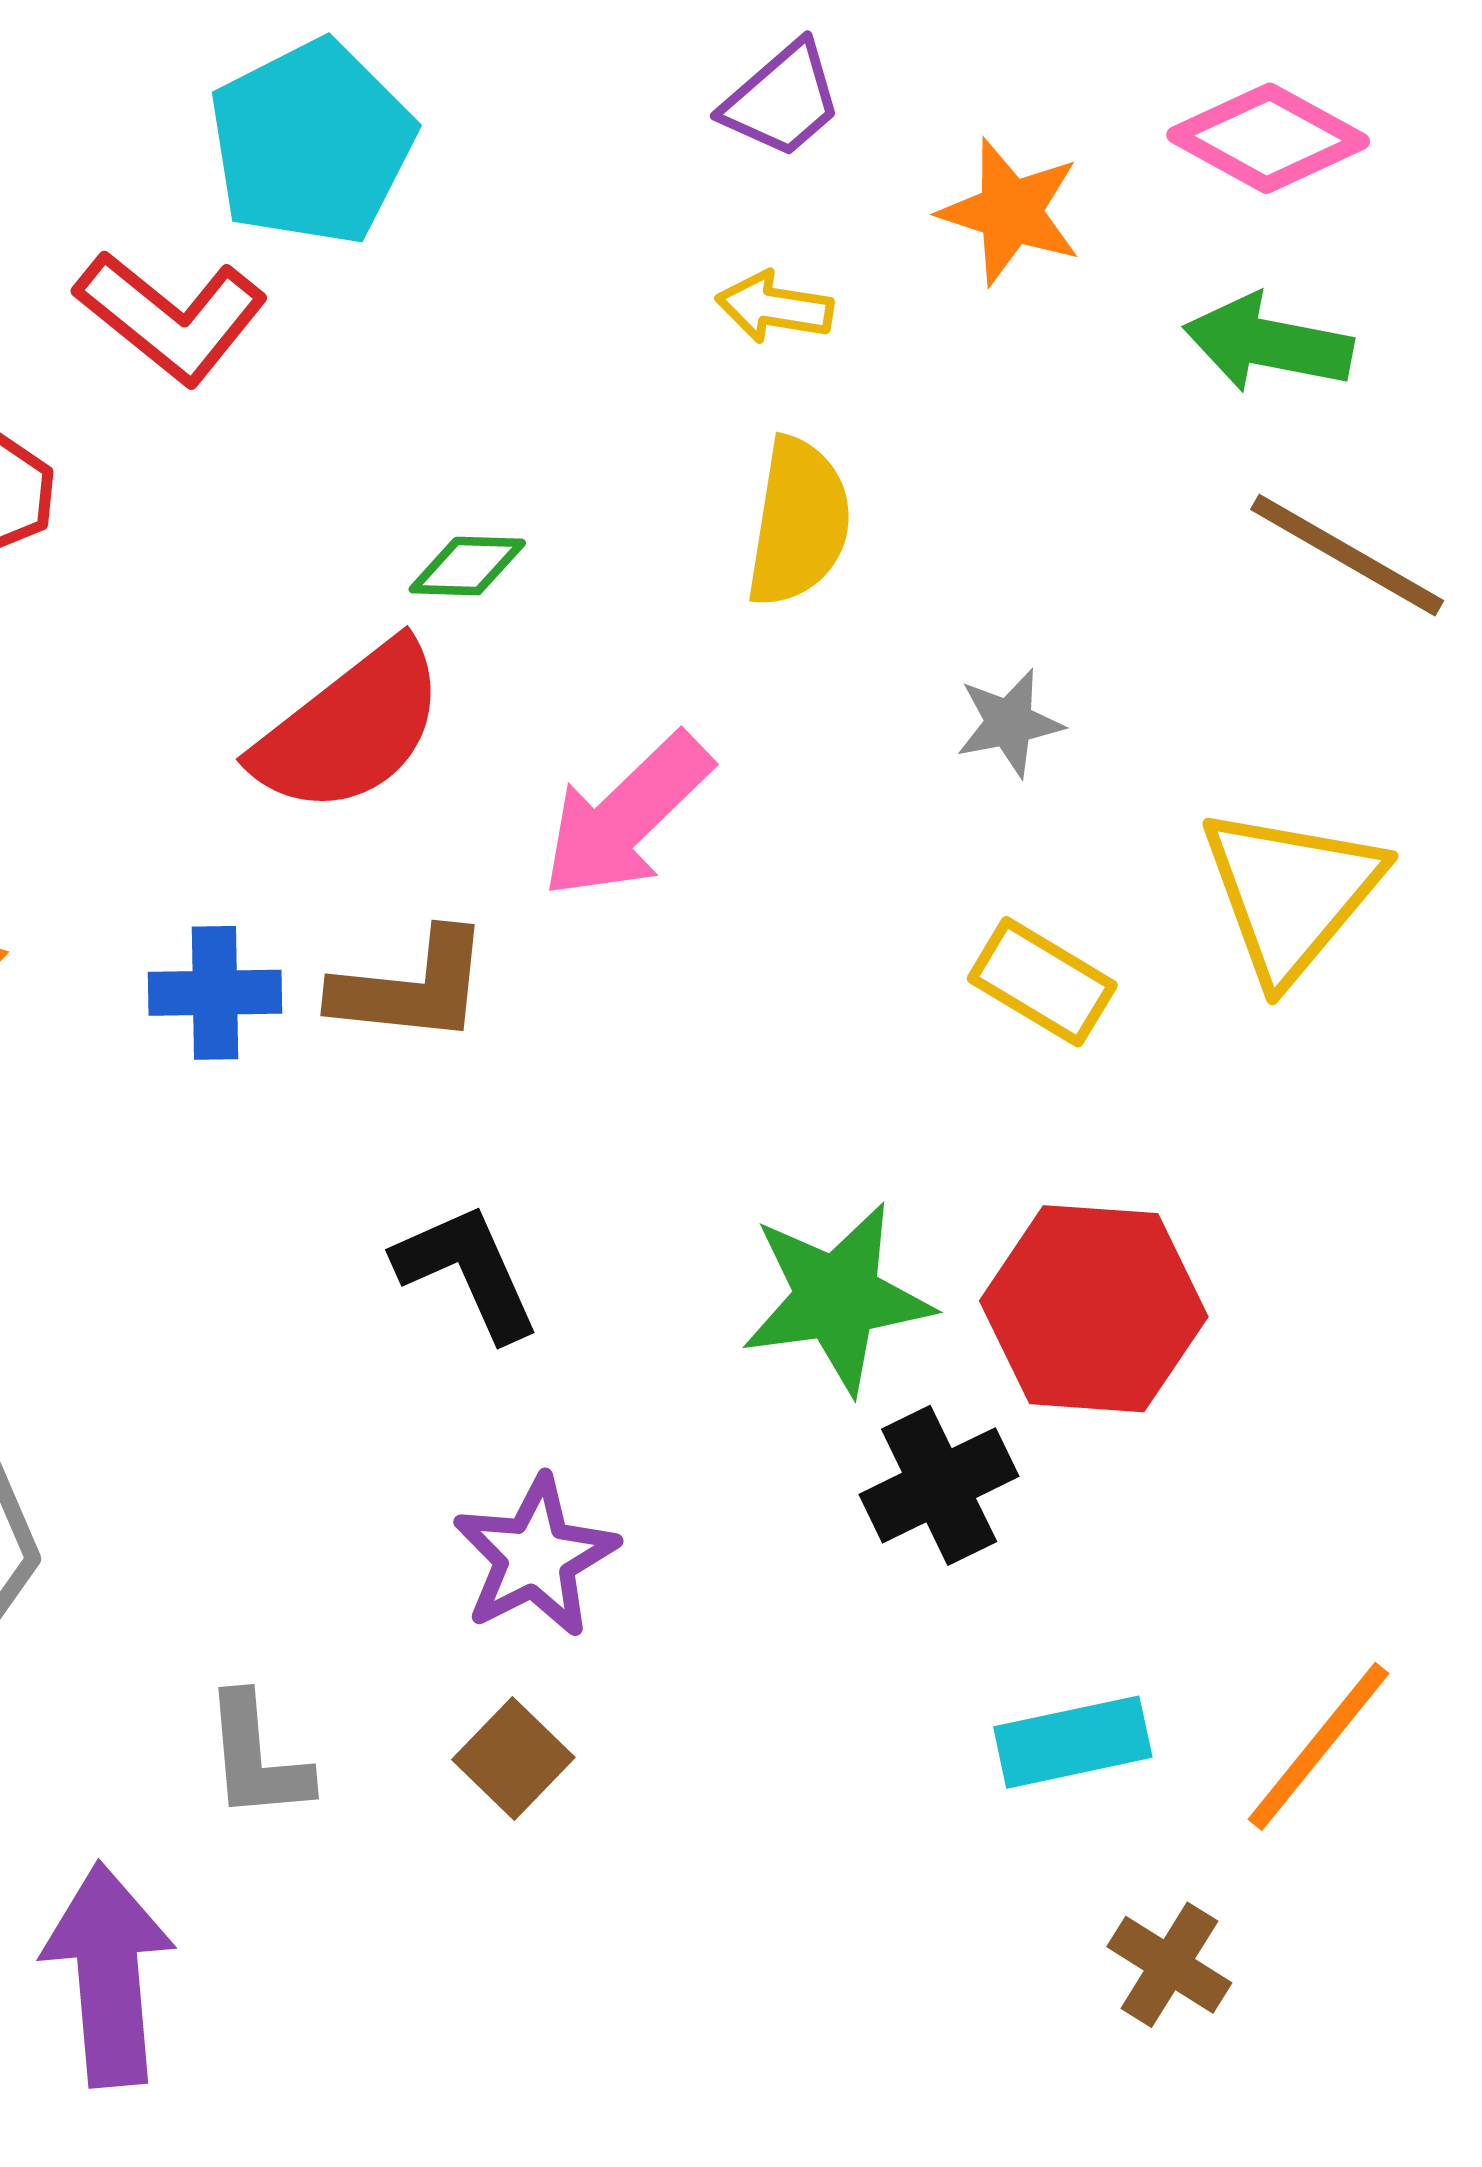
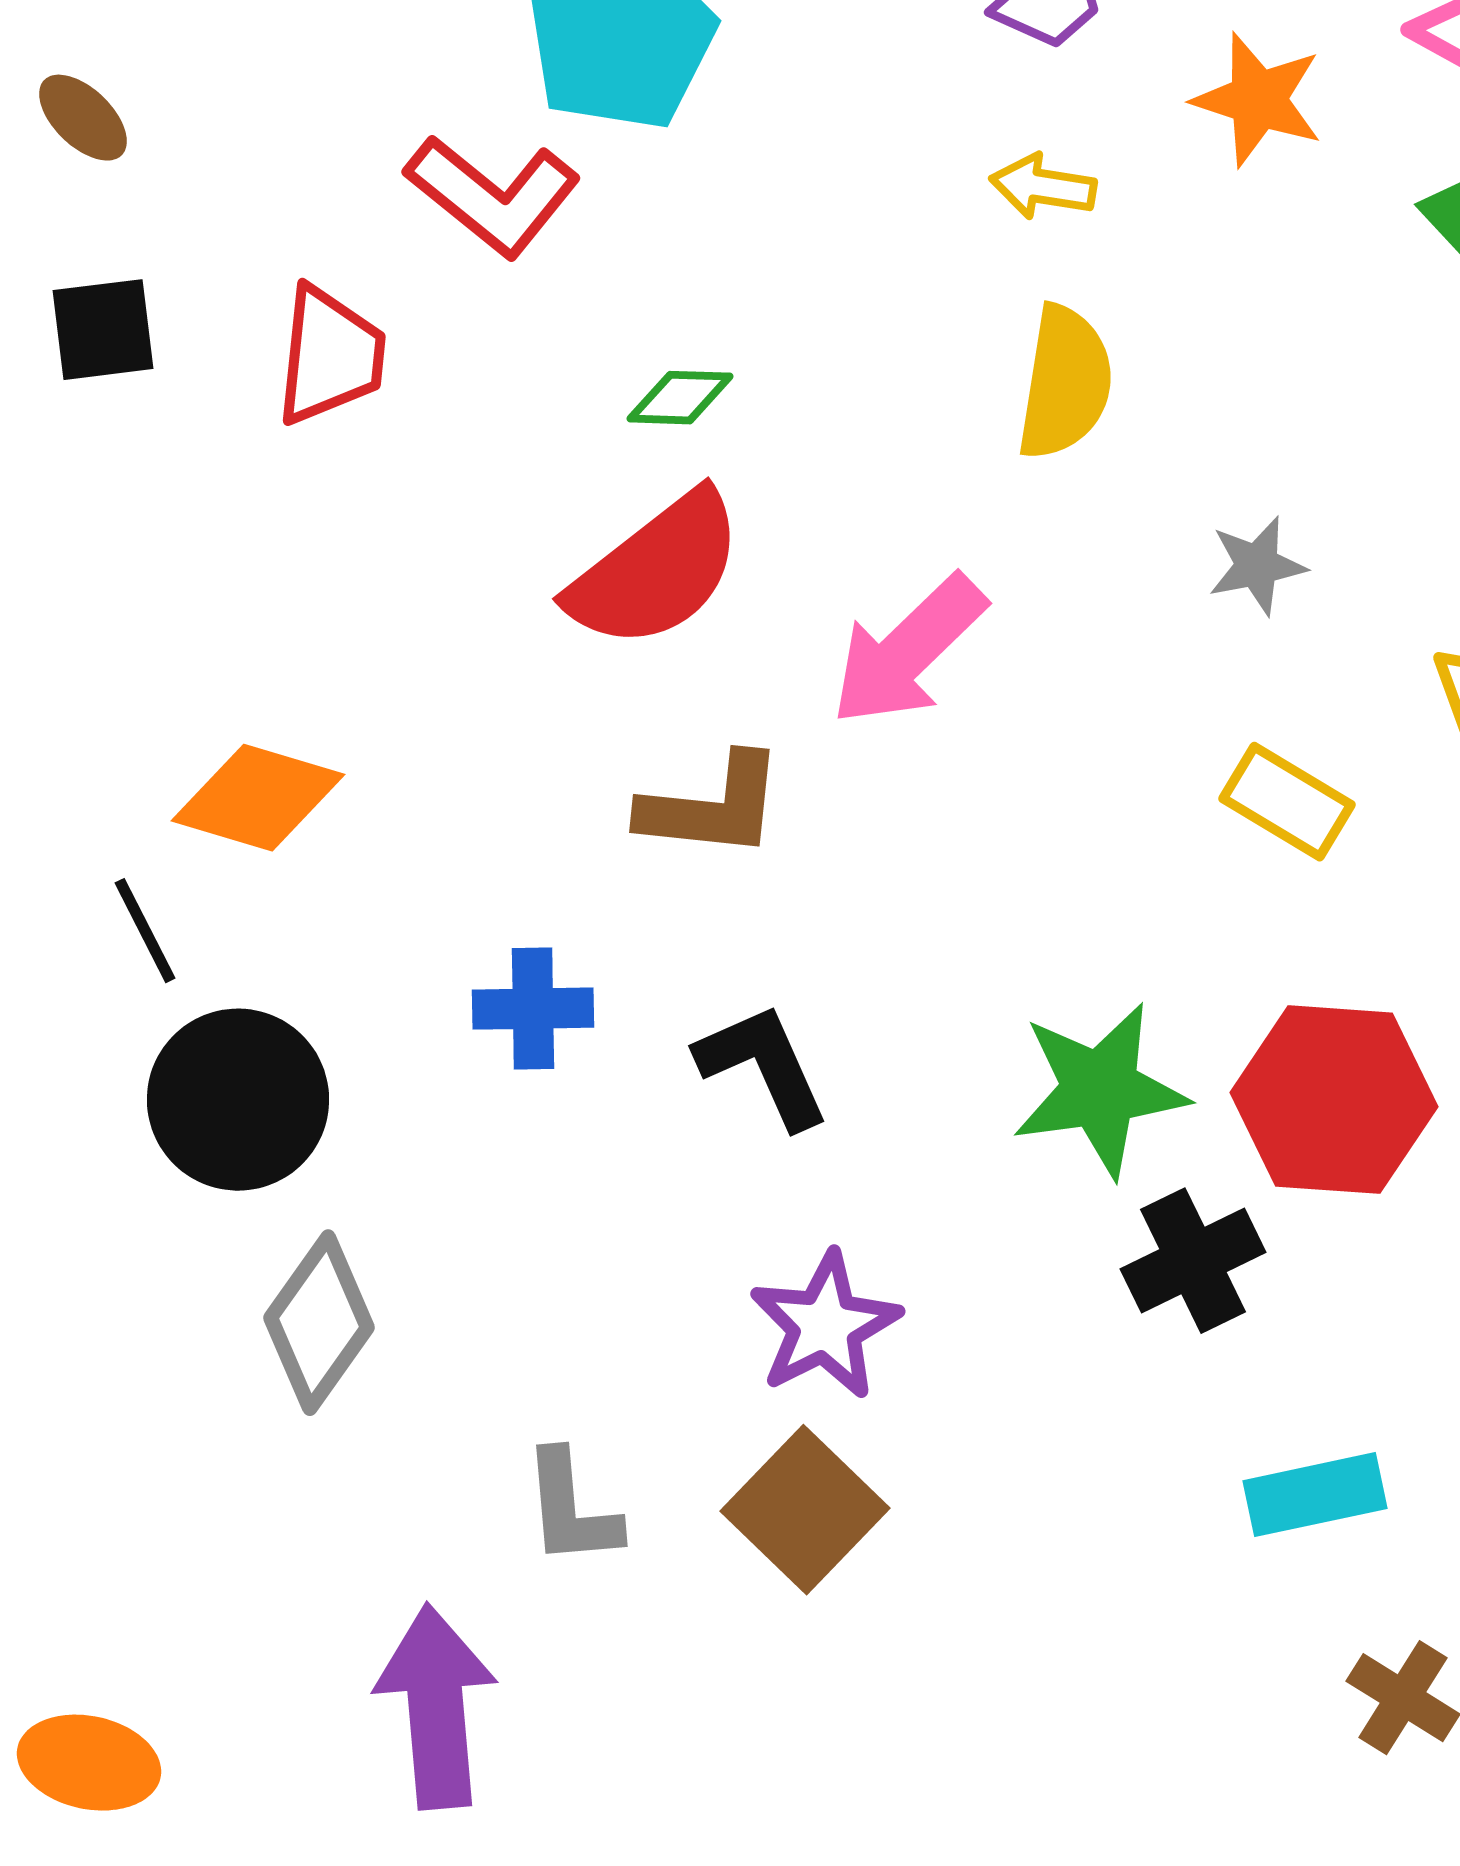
green diamond: (467, 566) -> (680, 398), moved
blue cross: (215, 993) -> (533, 1009), moved
brown square: (513, 1758) -> (805, 1510), size x1.5

